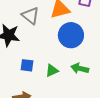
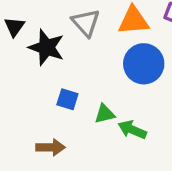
green arrow: (80, 68) -> (132, 130), moved

